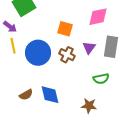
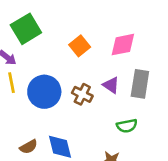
orange square: (65, 29) -> (80, 46), moved, turned 35
purple triangle: (89, 48) -> (111, 85), turned -32

